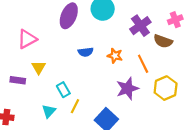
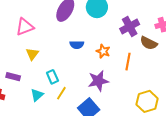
orange line: (143, 64) -> (128, 62), turned 30
purple rectangle: (18, 80) -> (13, 77), moved
yellow hexagon: (166, 88) -> (147, 101), moved
purple star: (127, 89) -> (98, 81), moved

